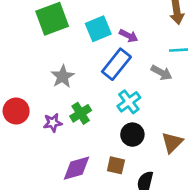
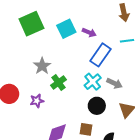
blue rectangle: (116, 64) -> (100, 55), moved
gray arrow: (161, 73) -> (115, 83), moved
green cross: (81, 113) -> (59, 83), moved

